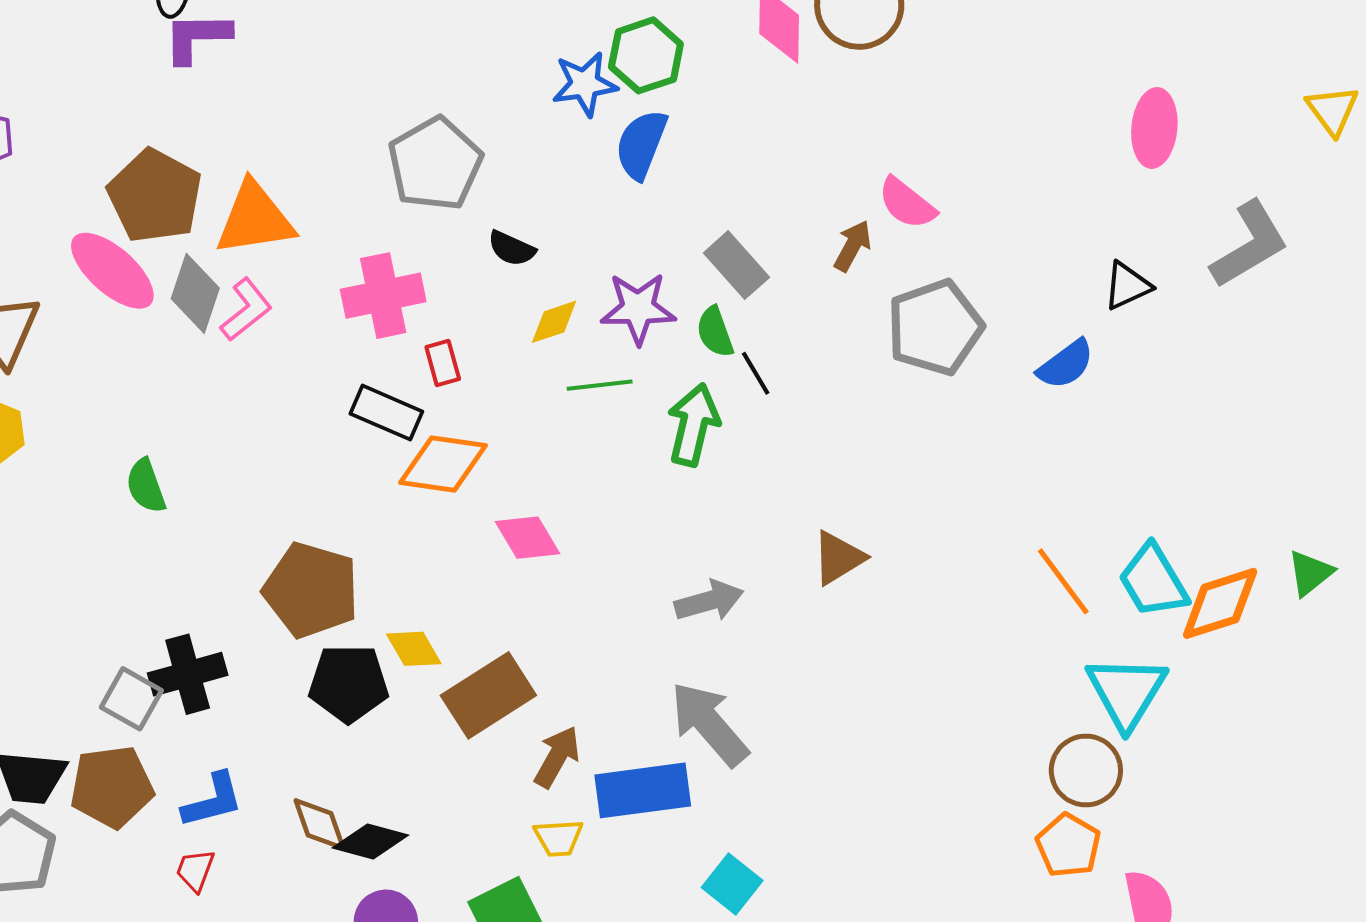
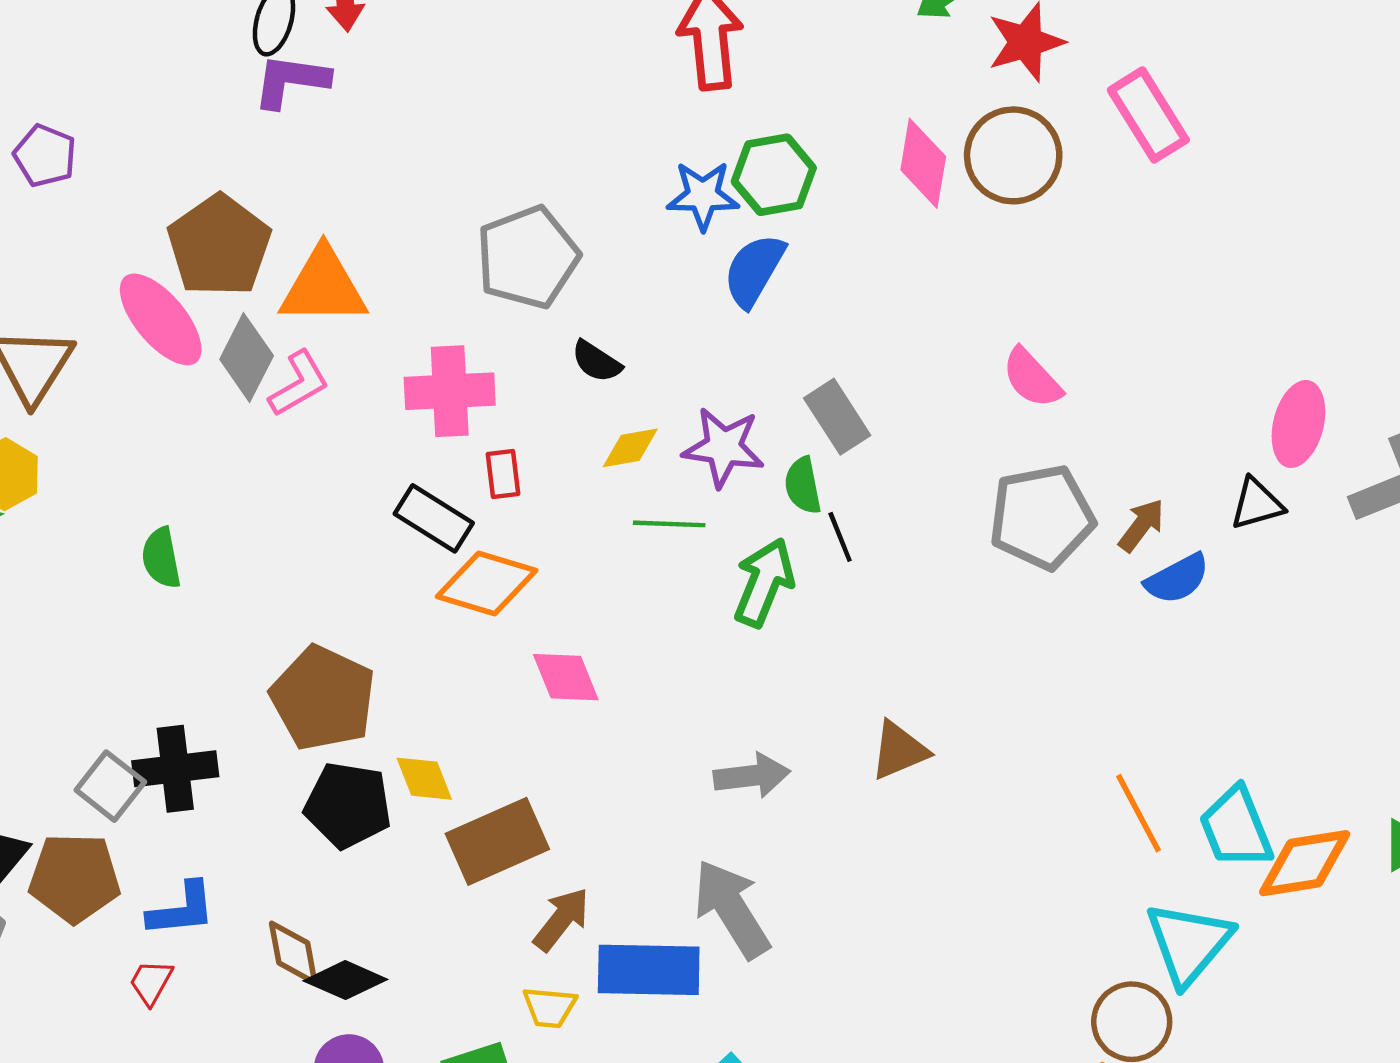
pink ellipse: (1154, 128) -> (1298, 424), moved
brown arrow: (853, 246) -> (1141, 525), moved

